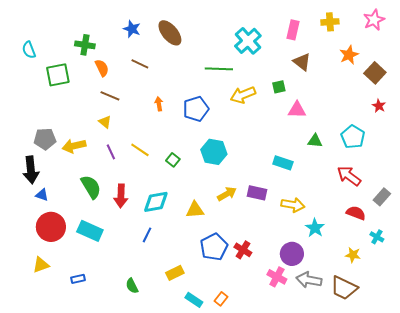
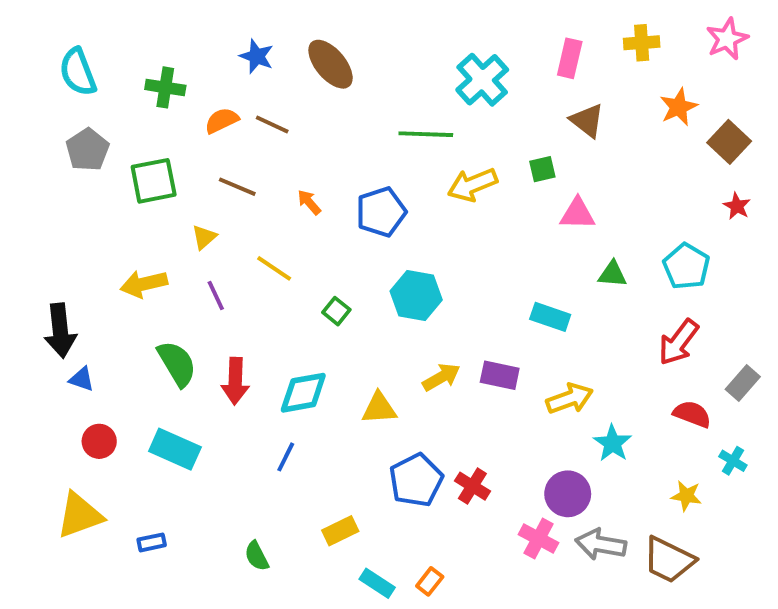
cyan semicircle: (29, 50) -> (78, 72), moved, size x1.4
orange semicircle: (102, 68) -> (222, 121), moved, turned -90
green square: (58, 75) -> (154, 181), moved
brown line: (110, 96) -> (237, 187), moved
orange arrow: (159, 104) -> (309, 202), turned -32
yellow triangle: (105, 122) -> (204, 237), turned 40
gray pentagon: (45, 139) -> (87, 150), moved, turned -30
yellow line: (140, 150) -> (274, 268), moved
red arrow: (349, 176) -> (679, 342), turned -90
yellow arrow: (293, 205) -> (570, 399), turned -30
red circle: (51, 227) -> (99, 441), size x0.6
yellow triangle: (41, 265) -> (80, 515), size x1.5

